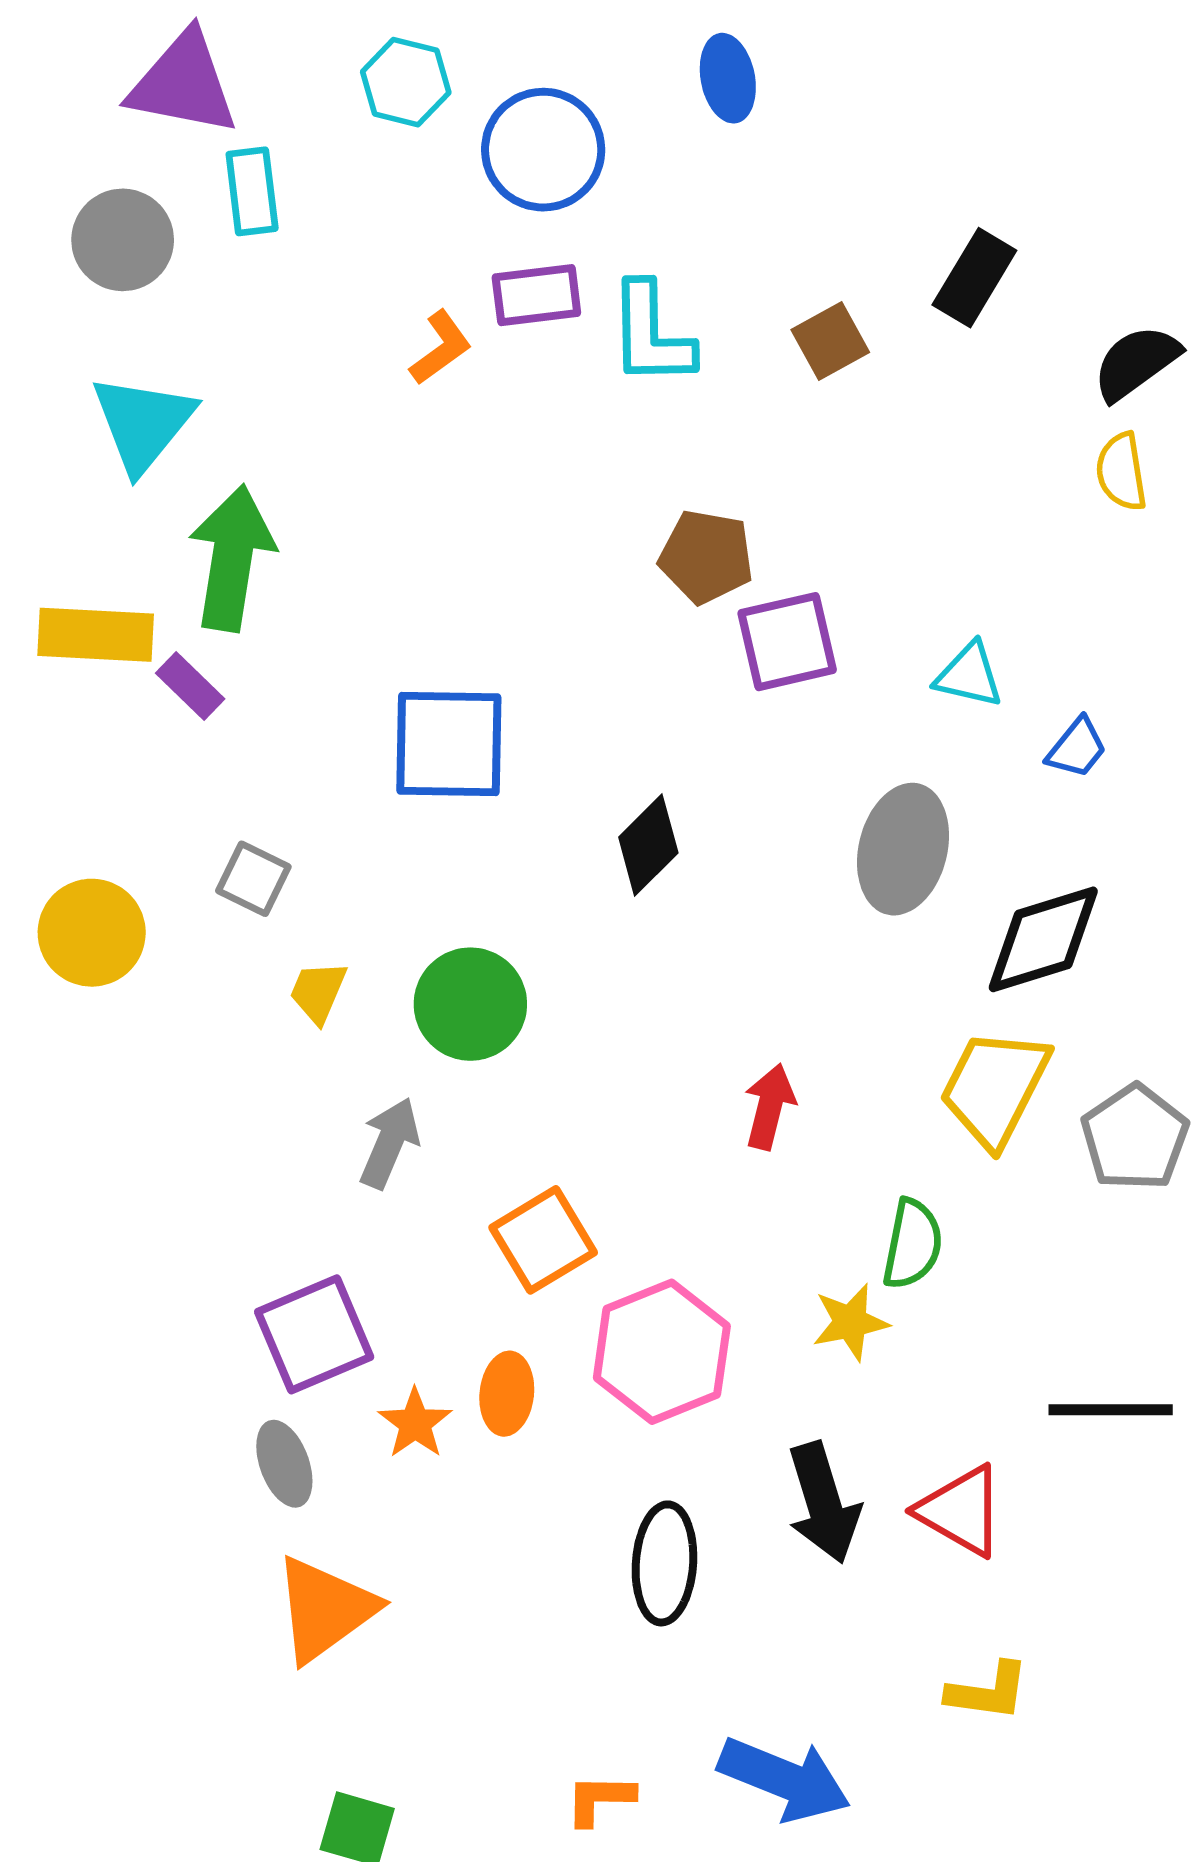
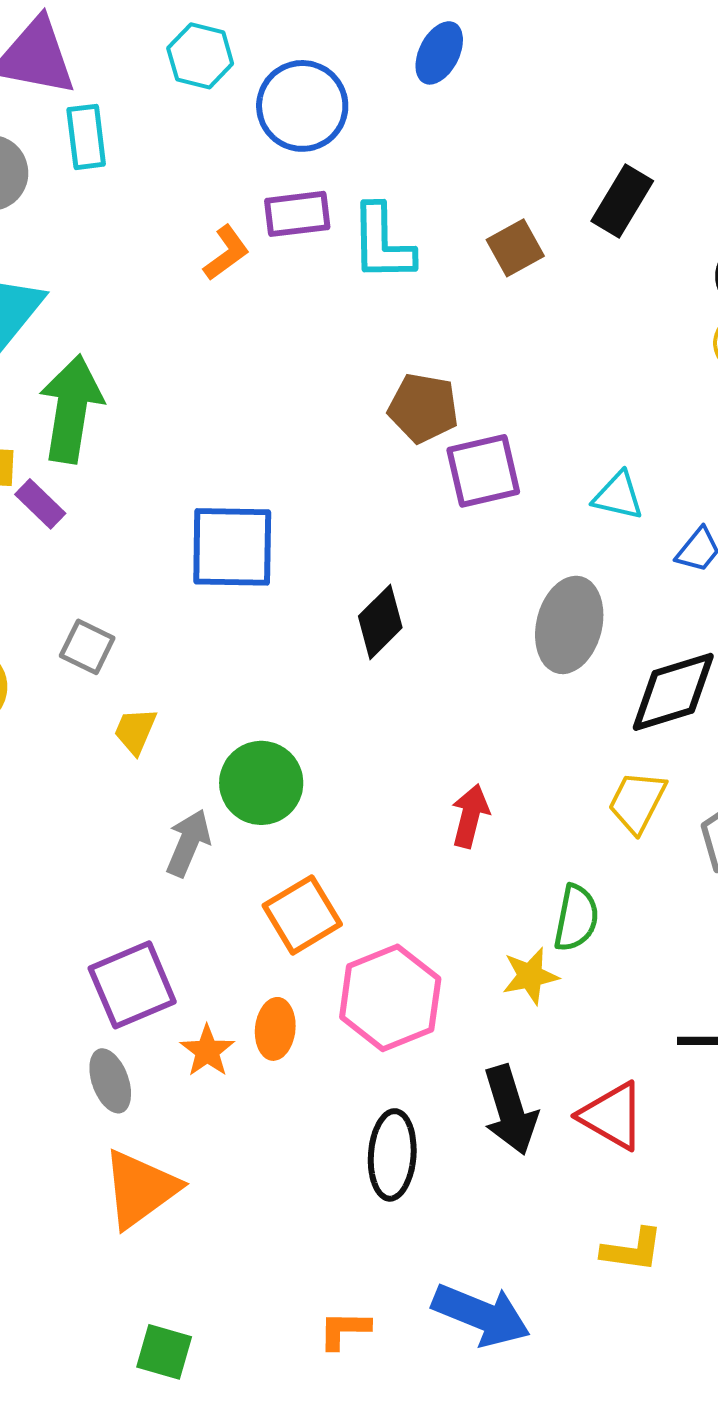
blue ellipse: (728, 78) -> (439, 53), turned 38
green circle: (470, 1004) -> (261, 783), moved
yellow trapezoid: (995, 1088) -> (637, 802), size x0.7

